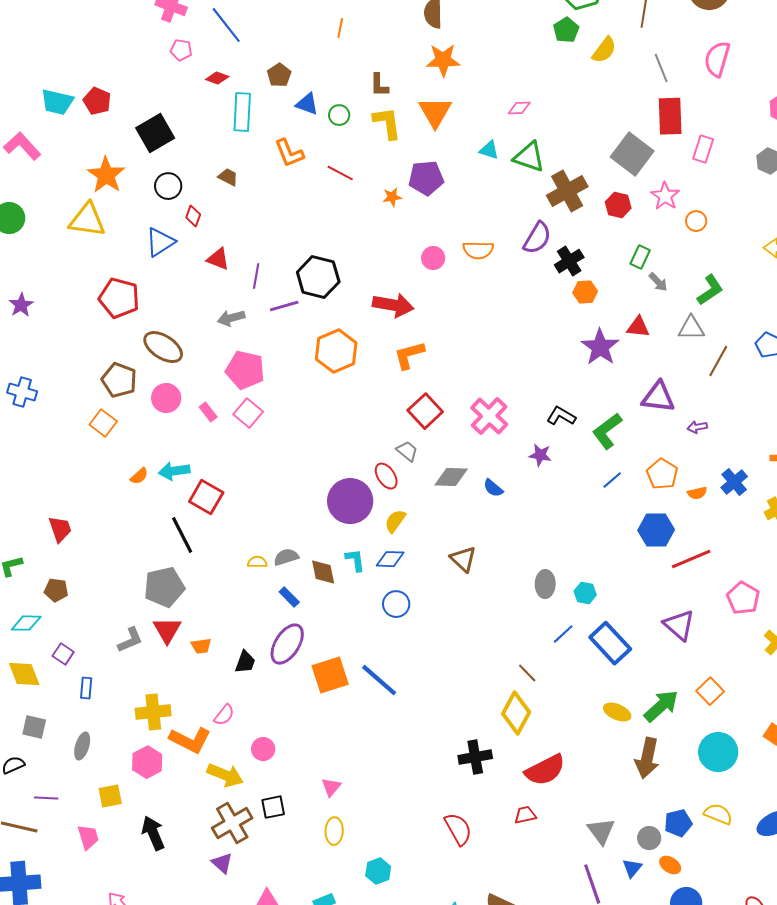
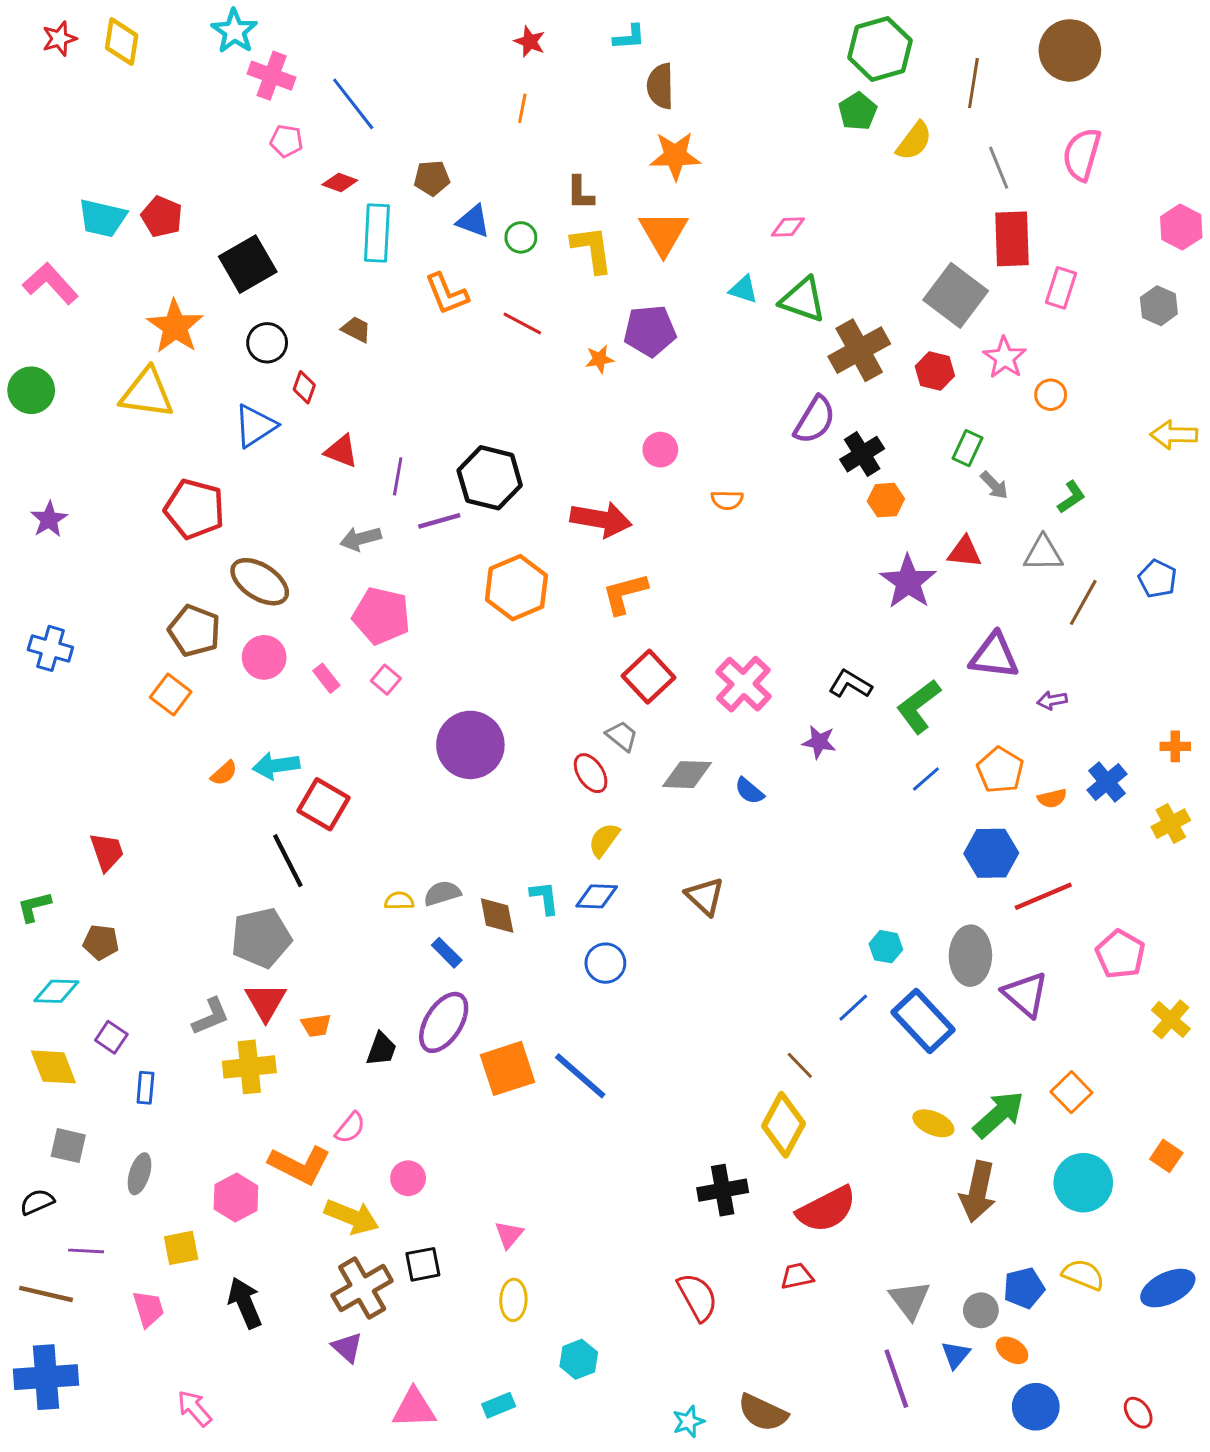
brown pentagon: (279, 75) -> (432, 178), turned 30
orange semicircle: (478, 250) -> (727, 500), moved, size x0.7
green L-shape: (710, 290) -> (1071, 497), size x0.7
pink square: (248, 413) -> (386, 680), size x0.7
purple circle: (350, 501) -> (470, 745), moved
gray ellipse: (545, 584) -> (970, 956), moved, size x1.4
yellow cross: (153, 712) -> (249, 1067), moved

